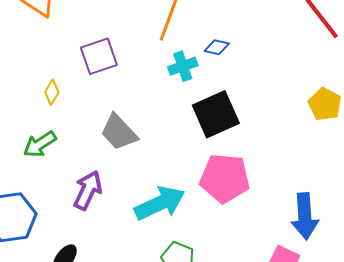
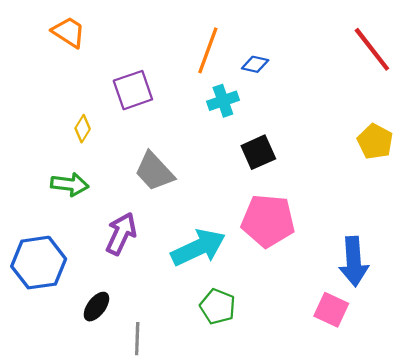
blue diamond: (217, 47) -> (255, 64), moved
black square: (216, 114) -> (258, 152), size x0.7
green arrow: (40, 144) -> (70, 184), turned -140

